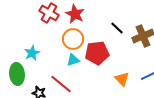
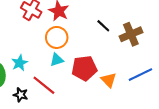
cyan star: (32, 53) -> (20, 63), moved
red pentagon: (97, 53) -> (84, 68), moved

